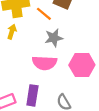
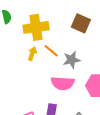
orange line: (44, 14) -> (51, 51), moved

